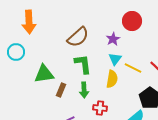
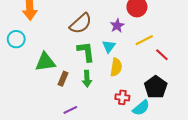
cyan triangle: (115, 59) -> (109, 46), moved
yellow line: (133, 68) -> (144, 40), moved, turned -54
red cross: (100, 108) -> (122, 97), moved

